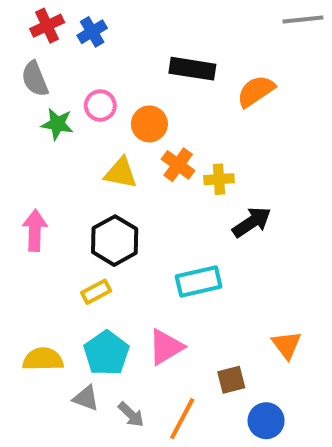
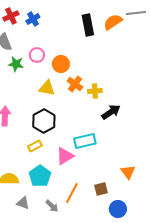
black rectangle: (192, 69) -> (88, 25), moved, turned 70
orange semicircle: (256, 91) -> (113, 22), moved
pink triangle: (166, 347) -> (65, 156), moved
gray triangle: (86, 398) -> (23, 203), moved
orange line: (182, 419) -> (72, 193), moved

